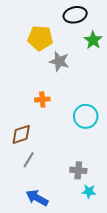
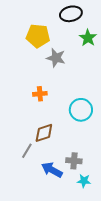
brown diamond: (21, 134) -> (44, 133), moved
blue arrow: (37, 198) -> (52, 170), moved

